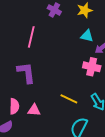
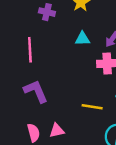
cyan triangle: (87, 36) -> (82, 39), moved

